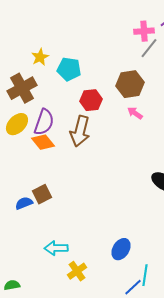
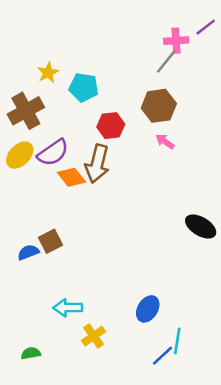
gray line: (149, 48) -> (166, 62), moved
purple semicircle: (44, 122) -> (53, 153), turned 36
orange diamond: (43, 142) -> (71, 177), moved
green semicircle: (12, 285) -> (31, 353), moved

